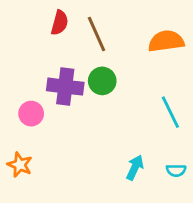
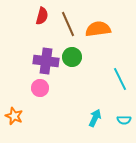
orange semicircle: (166, 41) -> (98, 29), moved
pink circle: (31, 114) -> (40, 88), moved

